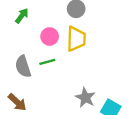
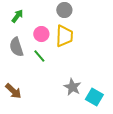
green line: (47, 62) -> (39, 56), turned 64
gray semicircle: (23, 66) -> (16, 47), moved

